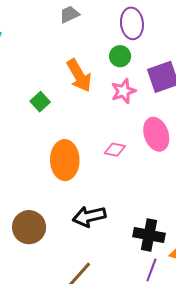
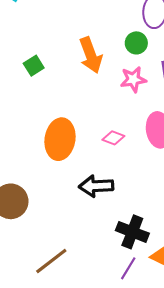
green square: (40, 102) -> (34, 66), moved
black arrow: (89, 216) -> (96, 186), moved

